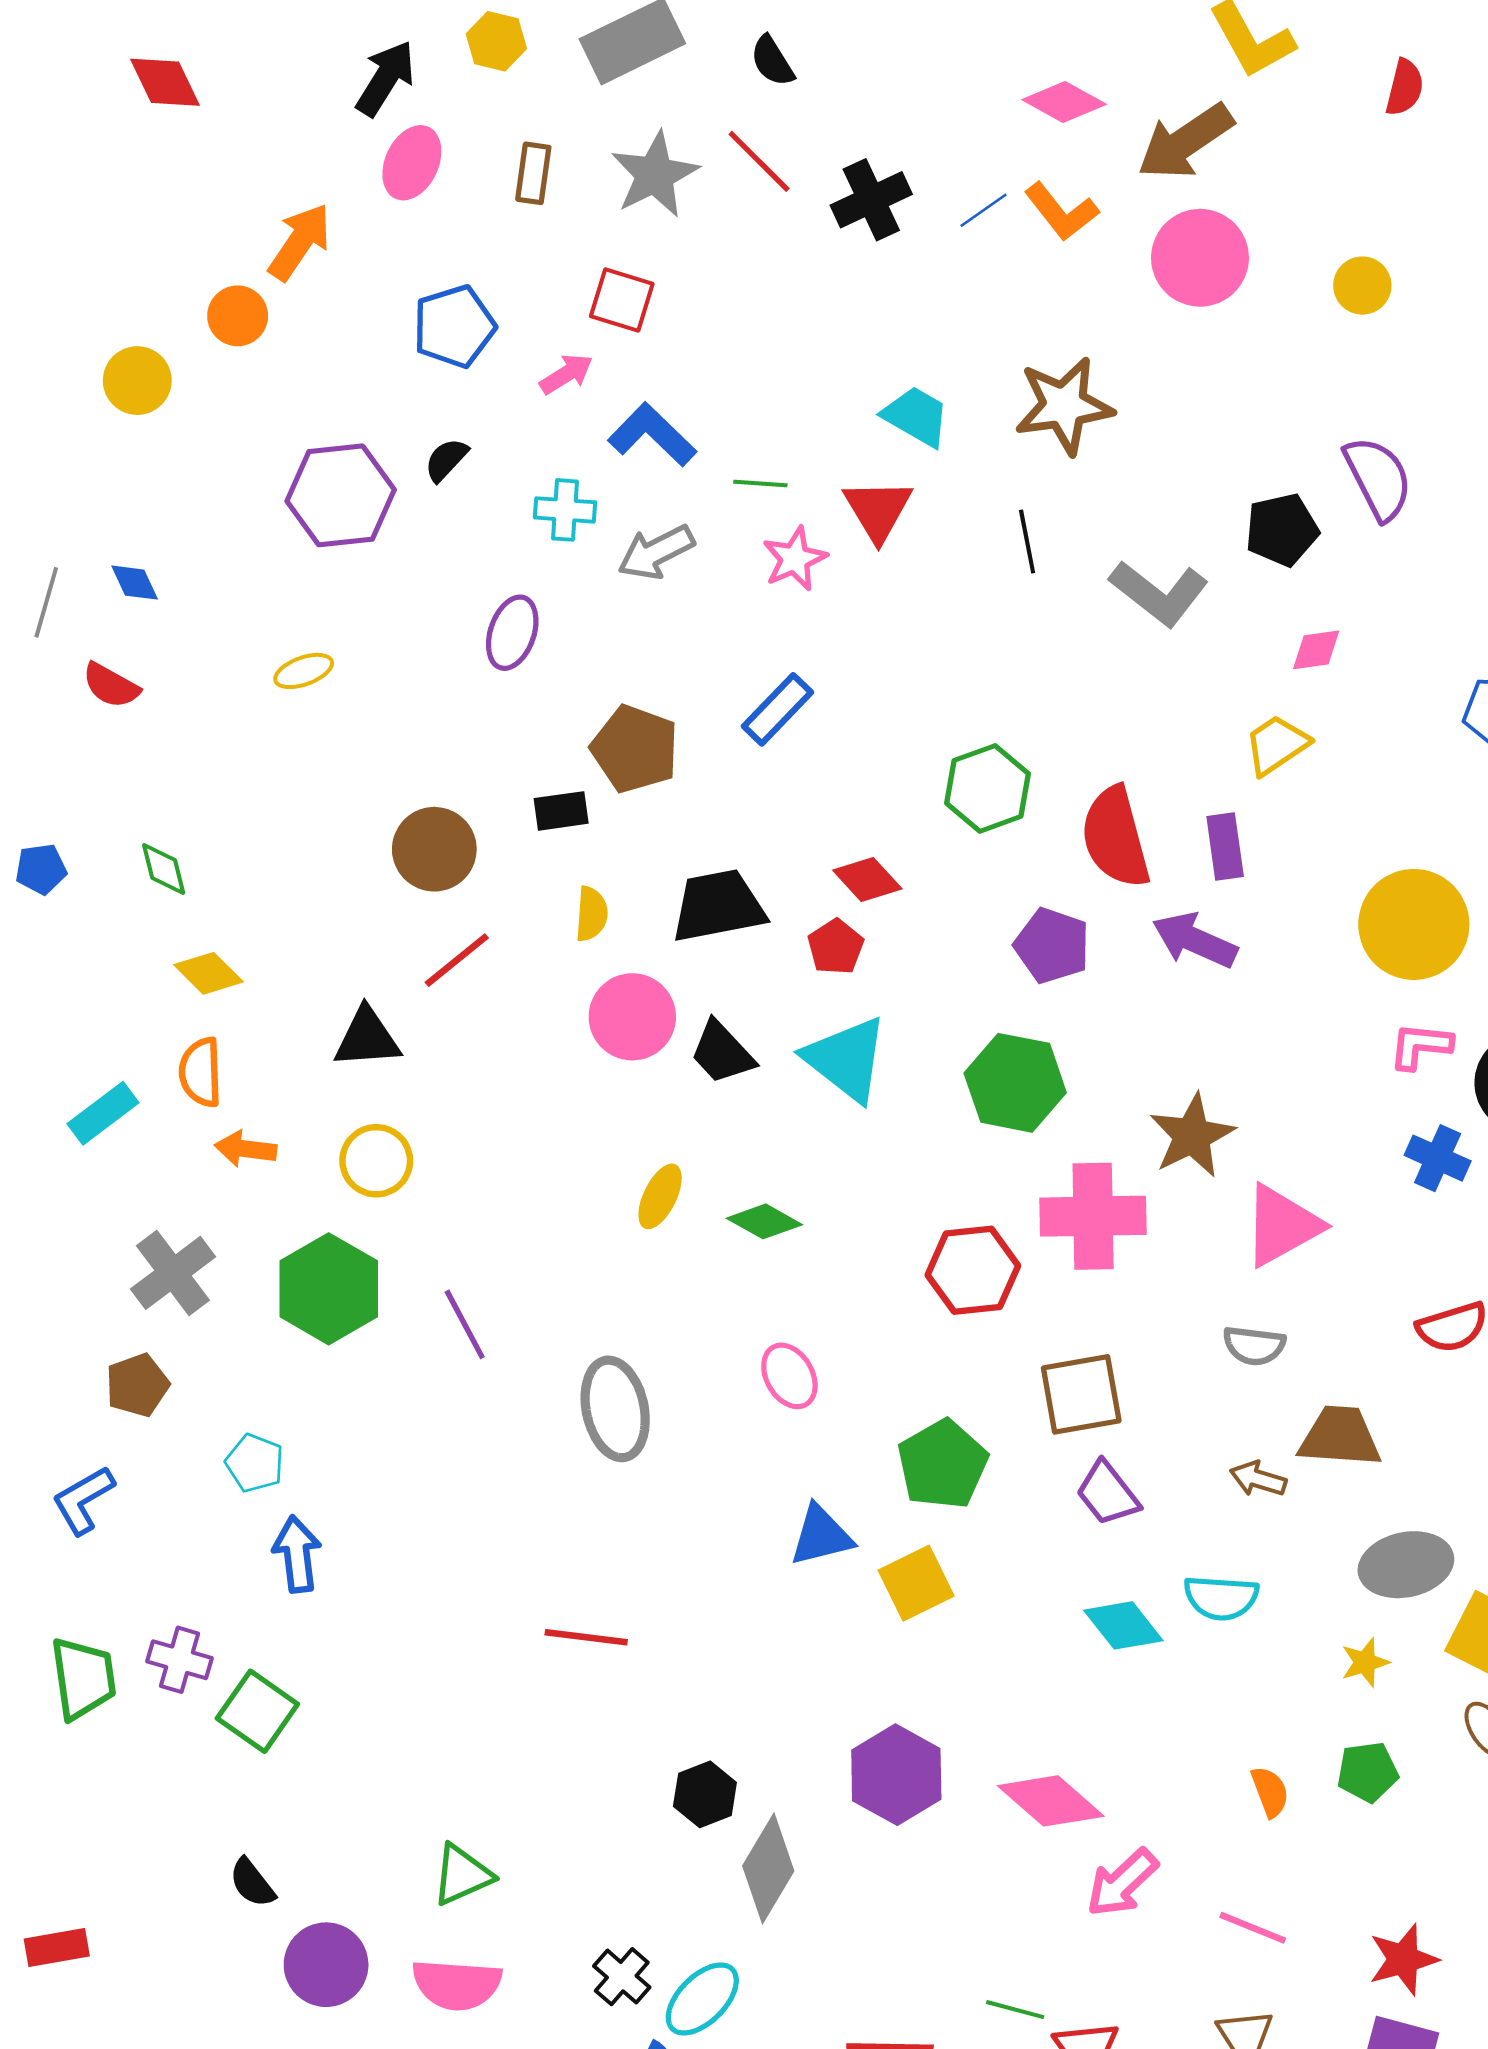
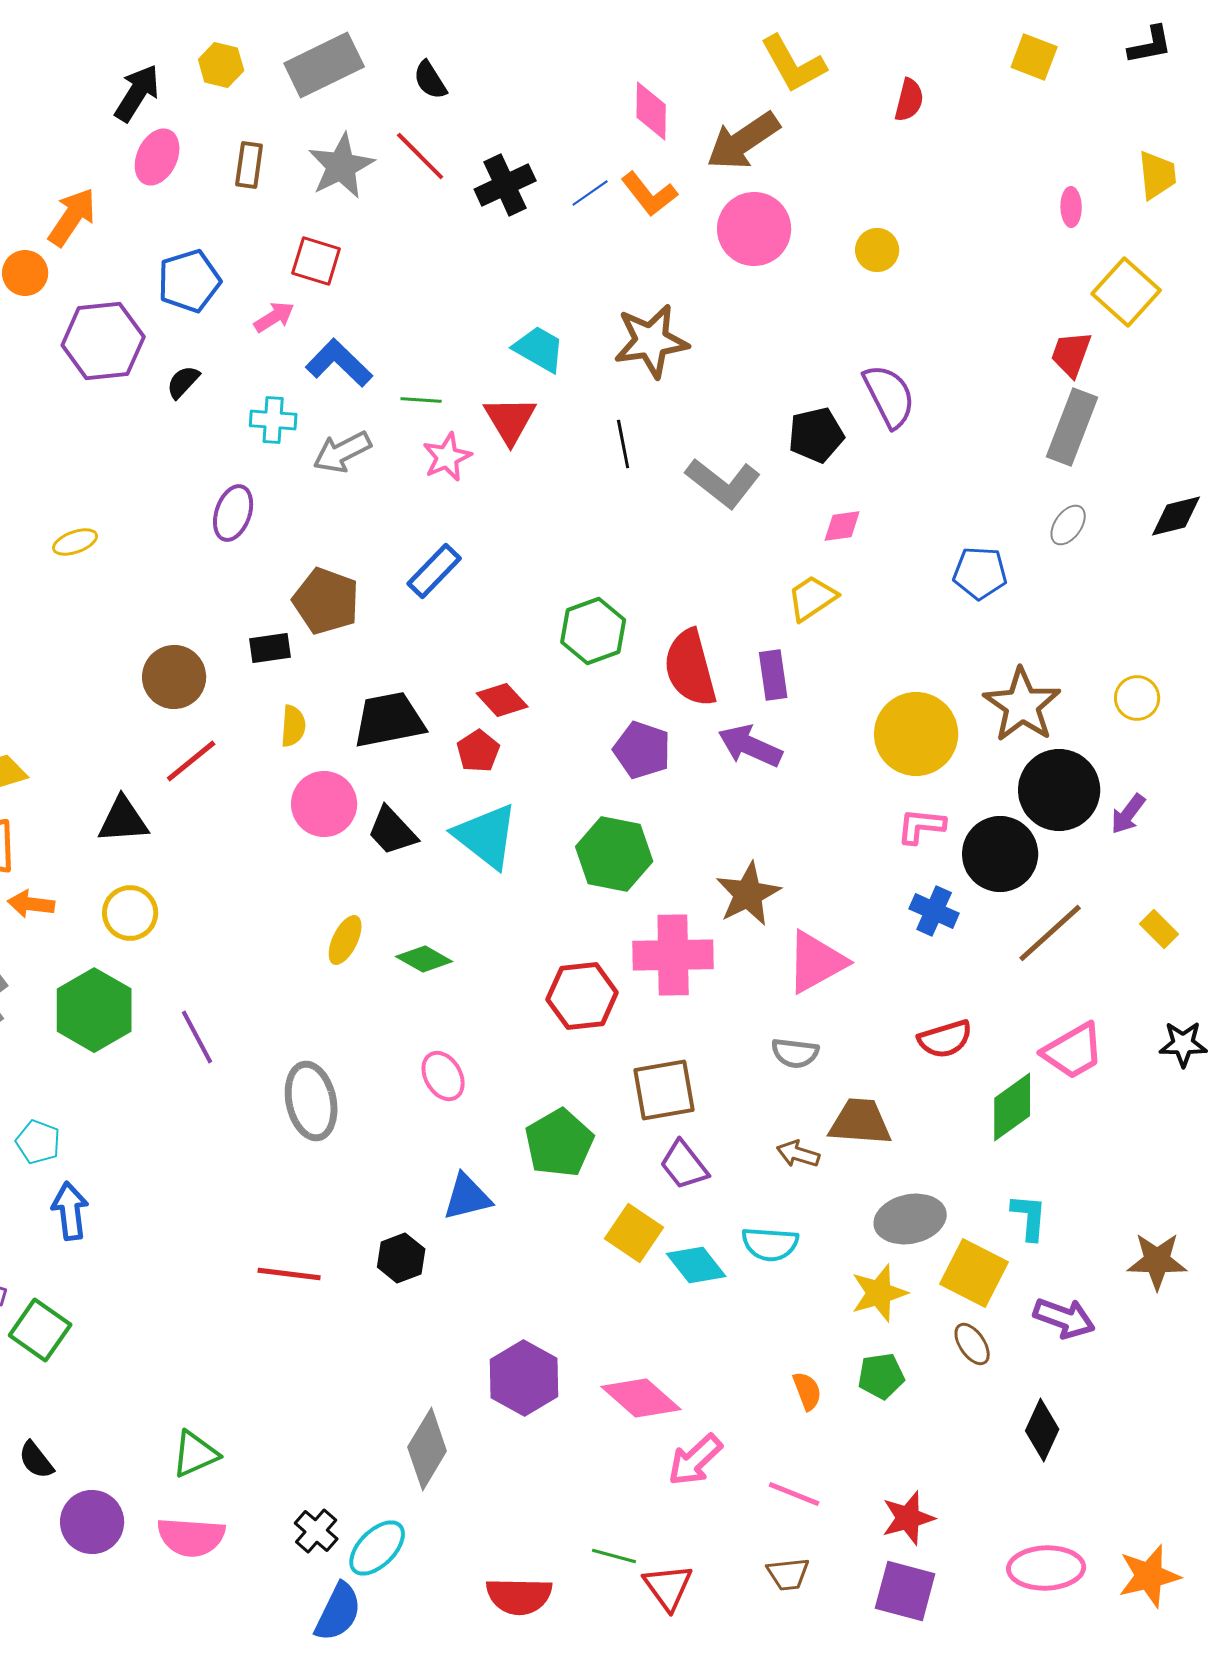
pink diamond: (1064, 102) -> (651, 111), turned 62
purple hexagon: (341, 495) -> (103, 341), moved
yellow square: (916, 1583) -> (634, 1233), moved, turned -30
yellow star: (1365, 1662) -> (879, 1293), size x1.5
black hexagon: (705, 1794) -> (401, 1258), moved

